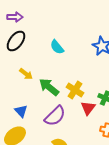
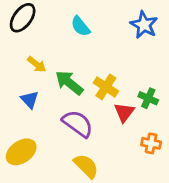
blue triangle: (21, 111) -> (30, 100), moved
purple semicircle: (55, 116) -> (78, 124), turned -100

